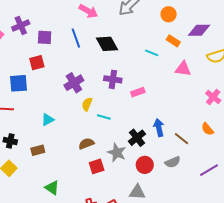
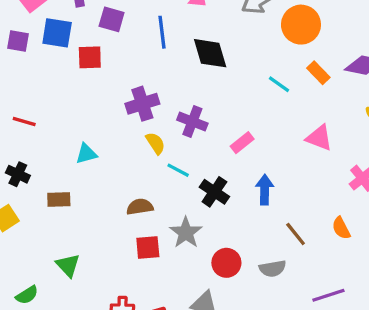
orange circle: (169, 14) -> (301, 25), moved, size x1.5
pink triangle: (183, 69) -> (319, 138), moved
purple cross: (113, 79) -> (192, 122), moved
blue square: (18, 83) -> (57, 33), moved
pink rectangle: (138, 92) -> (242, 143), turned -32
yellow semicircle: (87, 104) -> (155, 143), turned 112
blue arrow: (159, 128) -> (265, 190), moved
black cross: (137, 138) -> (214, 192), moved, turned -30

